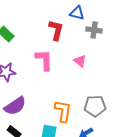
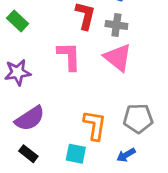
gray cross: (94, 30) -> (116, 25), moved
pink triangle: (80, 61) -> (118, 58), size x1.6

